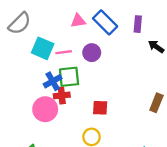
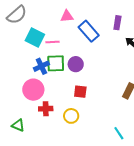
blue rectangle: (105, 22) -> (89, 31), moved
purple circle: (92, 53) -> (76, 64), moved
red cross: (62, 95) -> (46, 109), moved

